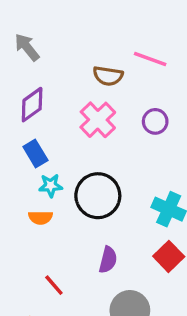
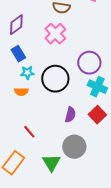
purple circle: (155, 121) -> (89, 63), moved, size x1.5
purple semicircle: (108, 260) -> (70, 115), moved

